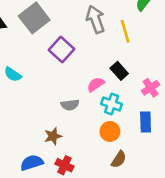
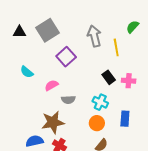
pink semicircle: (96, 84) -> (52, 85), moved
pink cross: (151, 88) -> (129, 81), moved, turned 32
brown star: (53, 136) -> (53, 122), size x1.6

